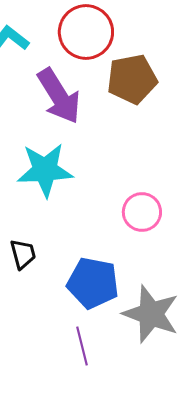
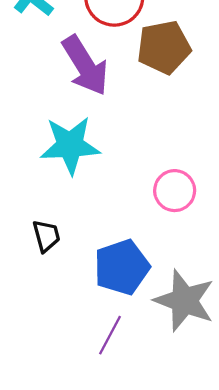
blue pentagon: (93, 283) -> (122, 267), turned -30
purple line: (82, 346) -> (110, 335), turned 42

